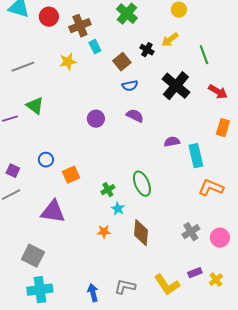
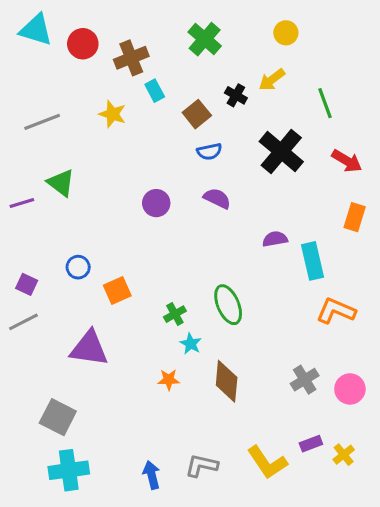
yellow star: (68, 62) -> (112, 114), turned 30

